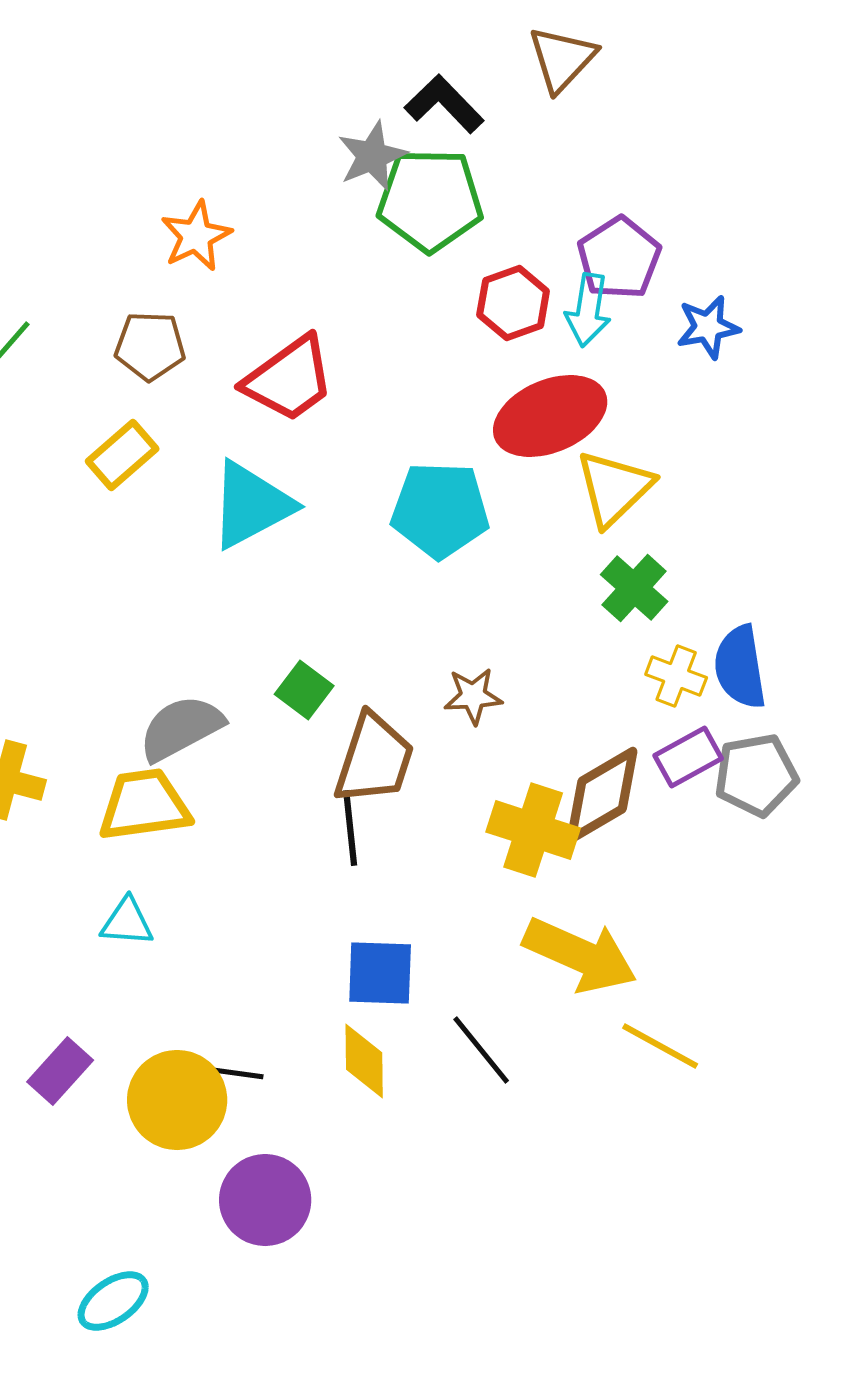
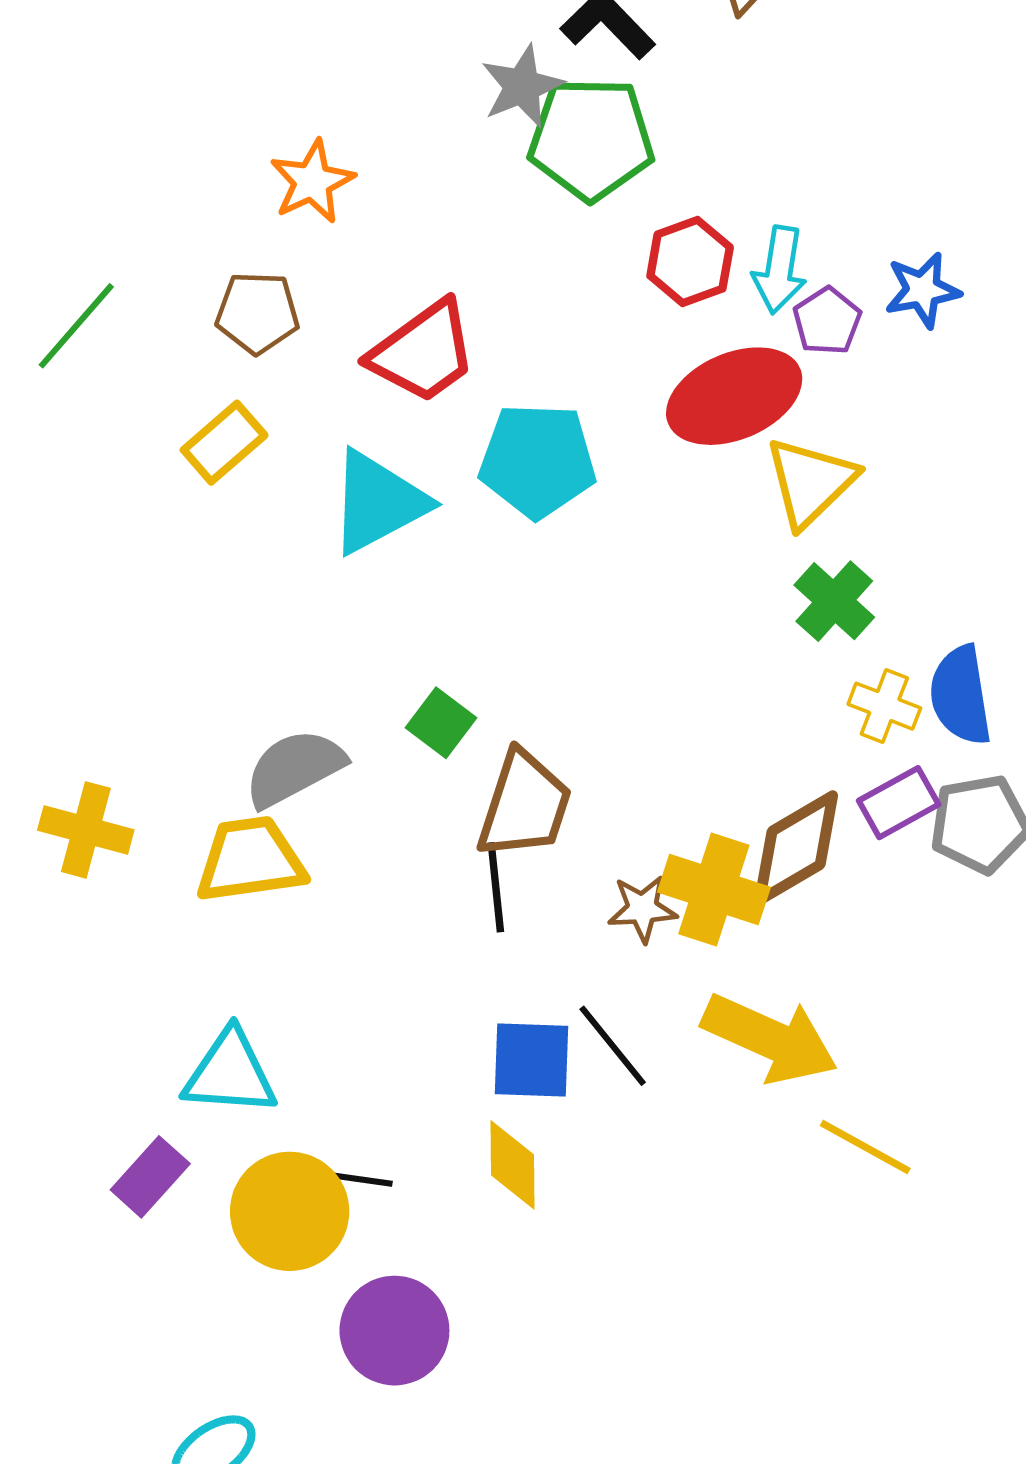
purple pentagon: (619, 258) -> (827, 321), moved, size x0.7
cyan pentagon: (440, 510) -> (538, 461), moved
brown star: (473, 696) -> (642, 909), moved
cyan triangle: (127, 922) -> (230, 1073), moved, size x1.5
black line: (481, 1050) -> (613, 1046), moved

